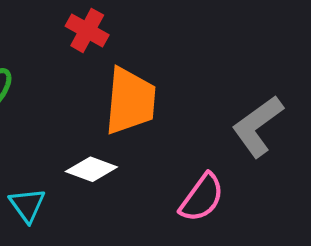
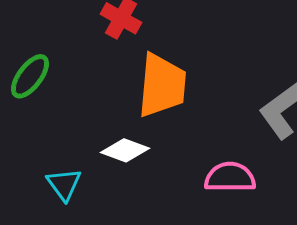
pink semicircle: (202, 198) -> (230, 177), turned -126

